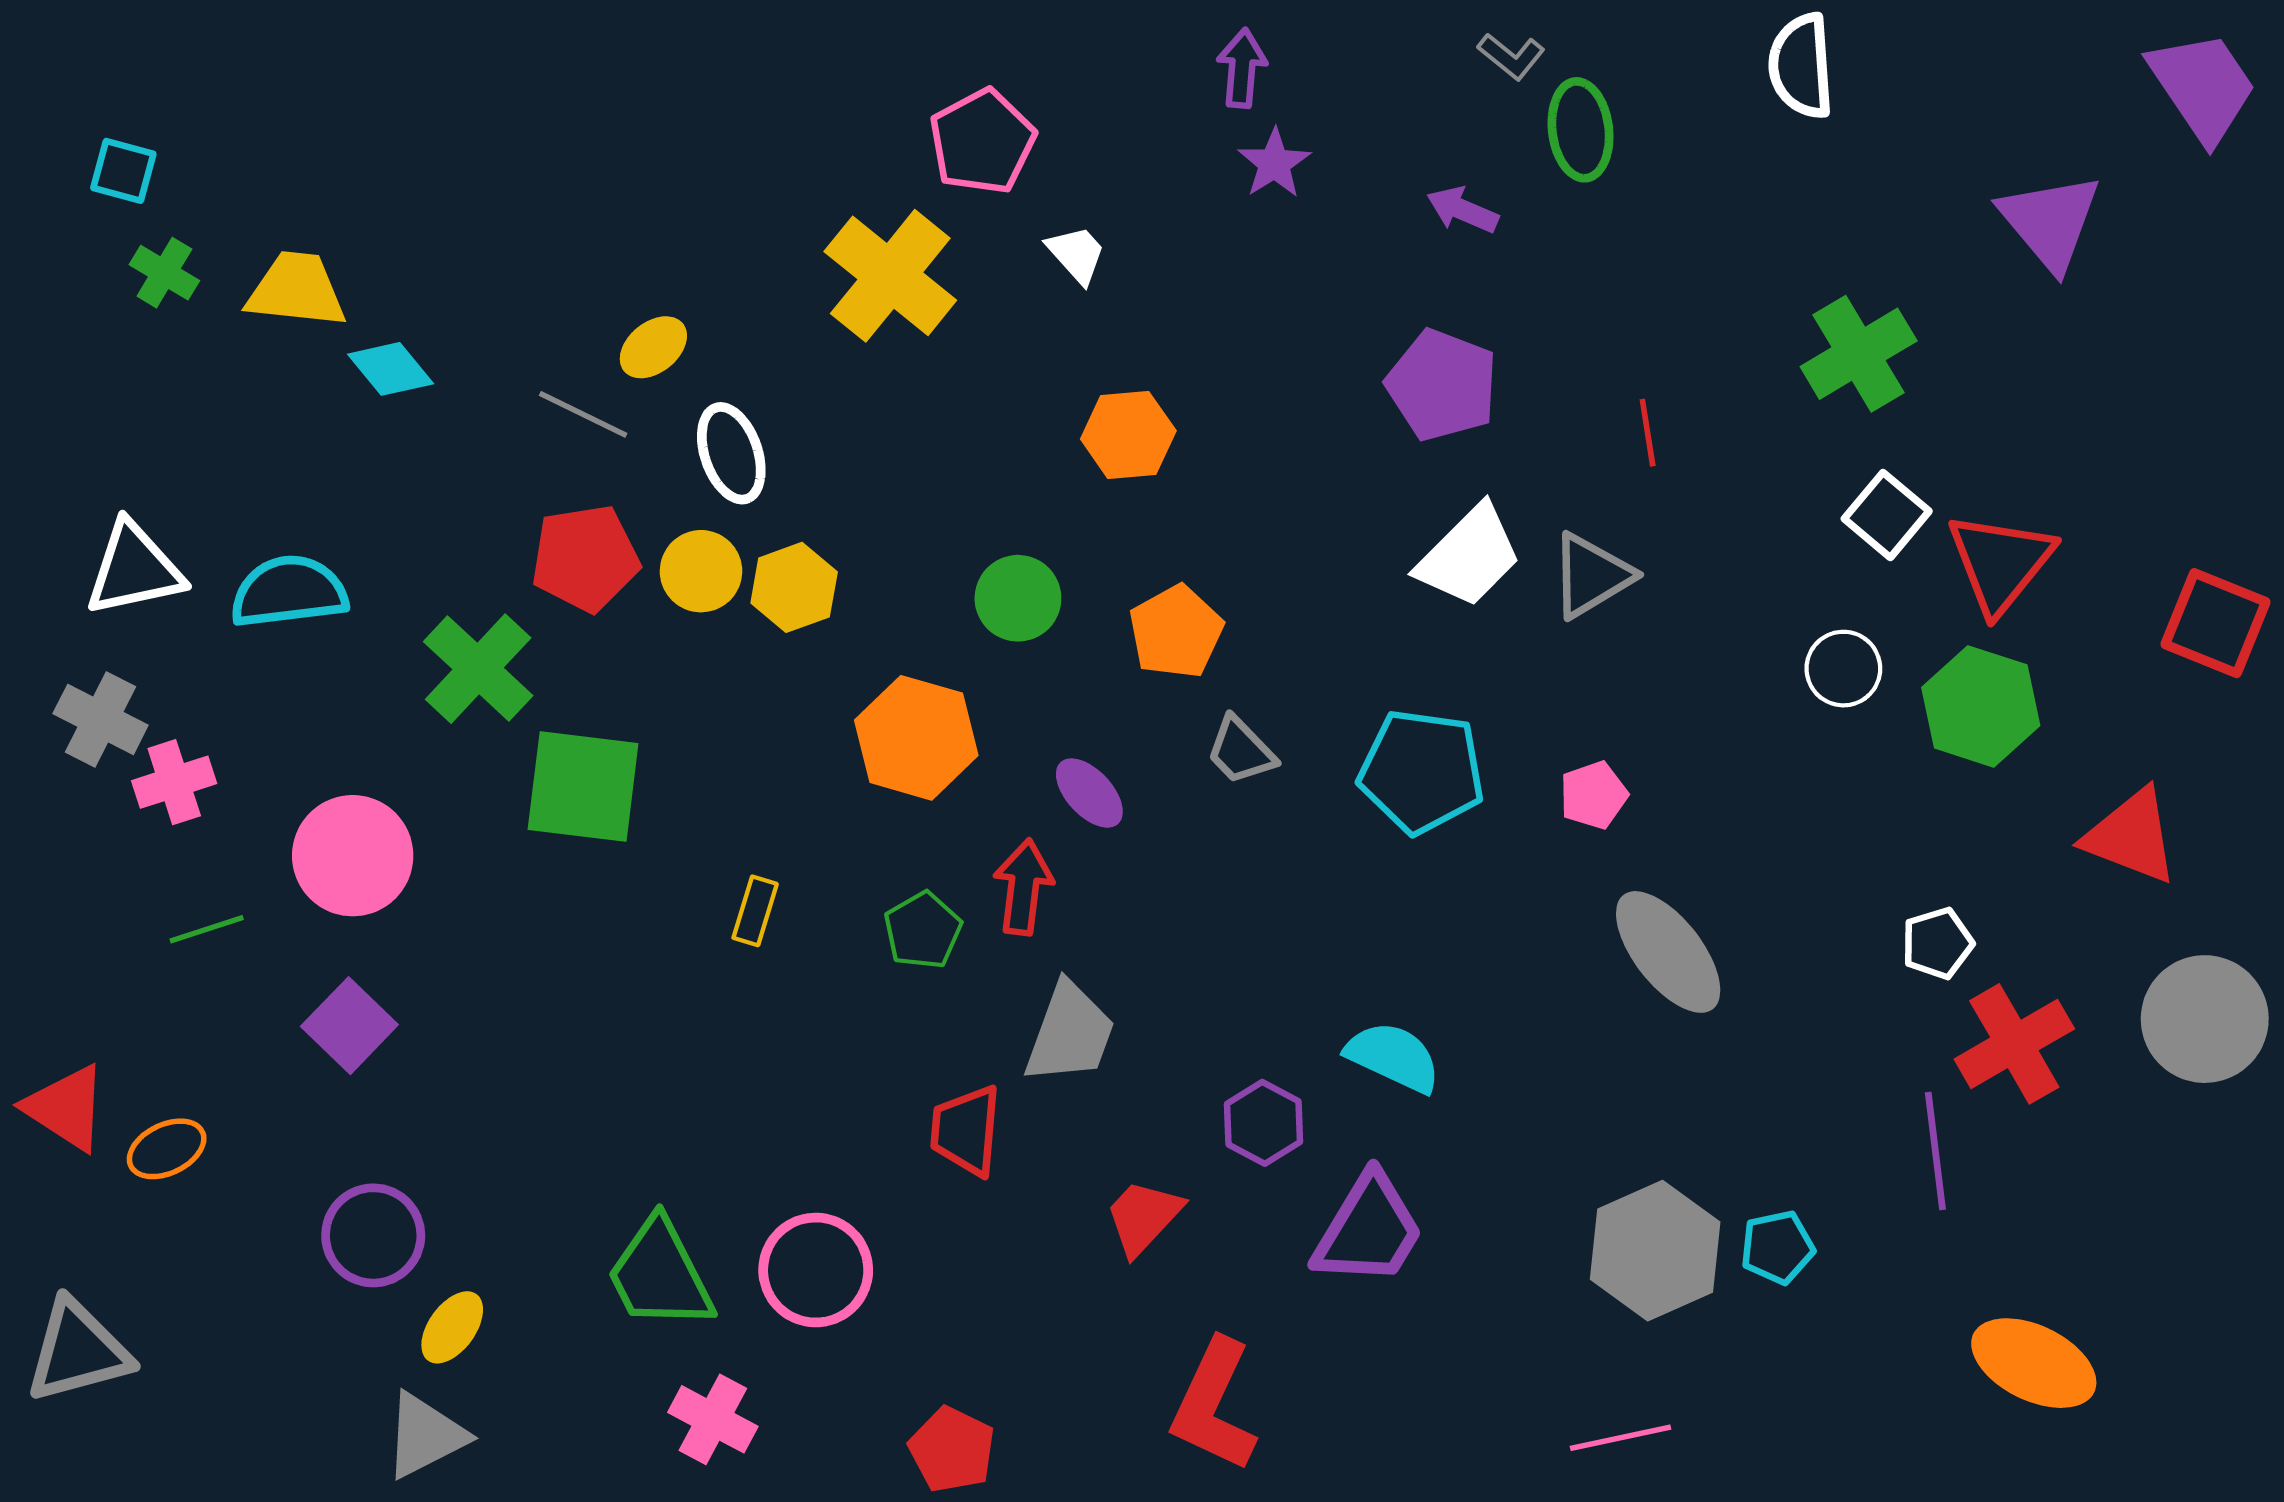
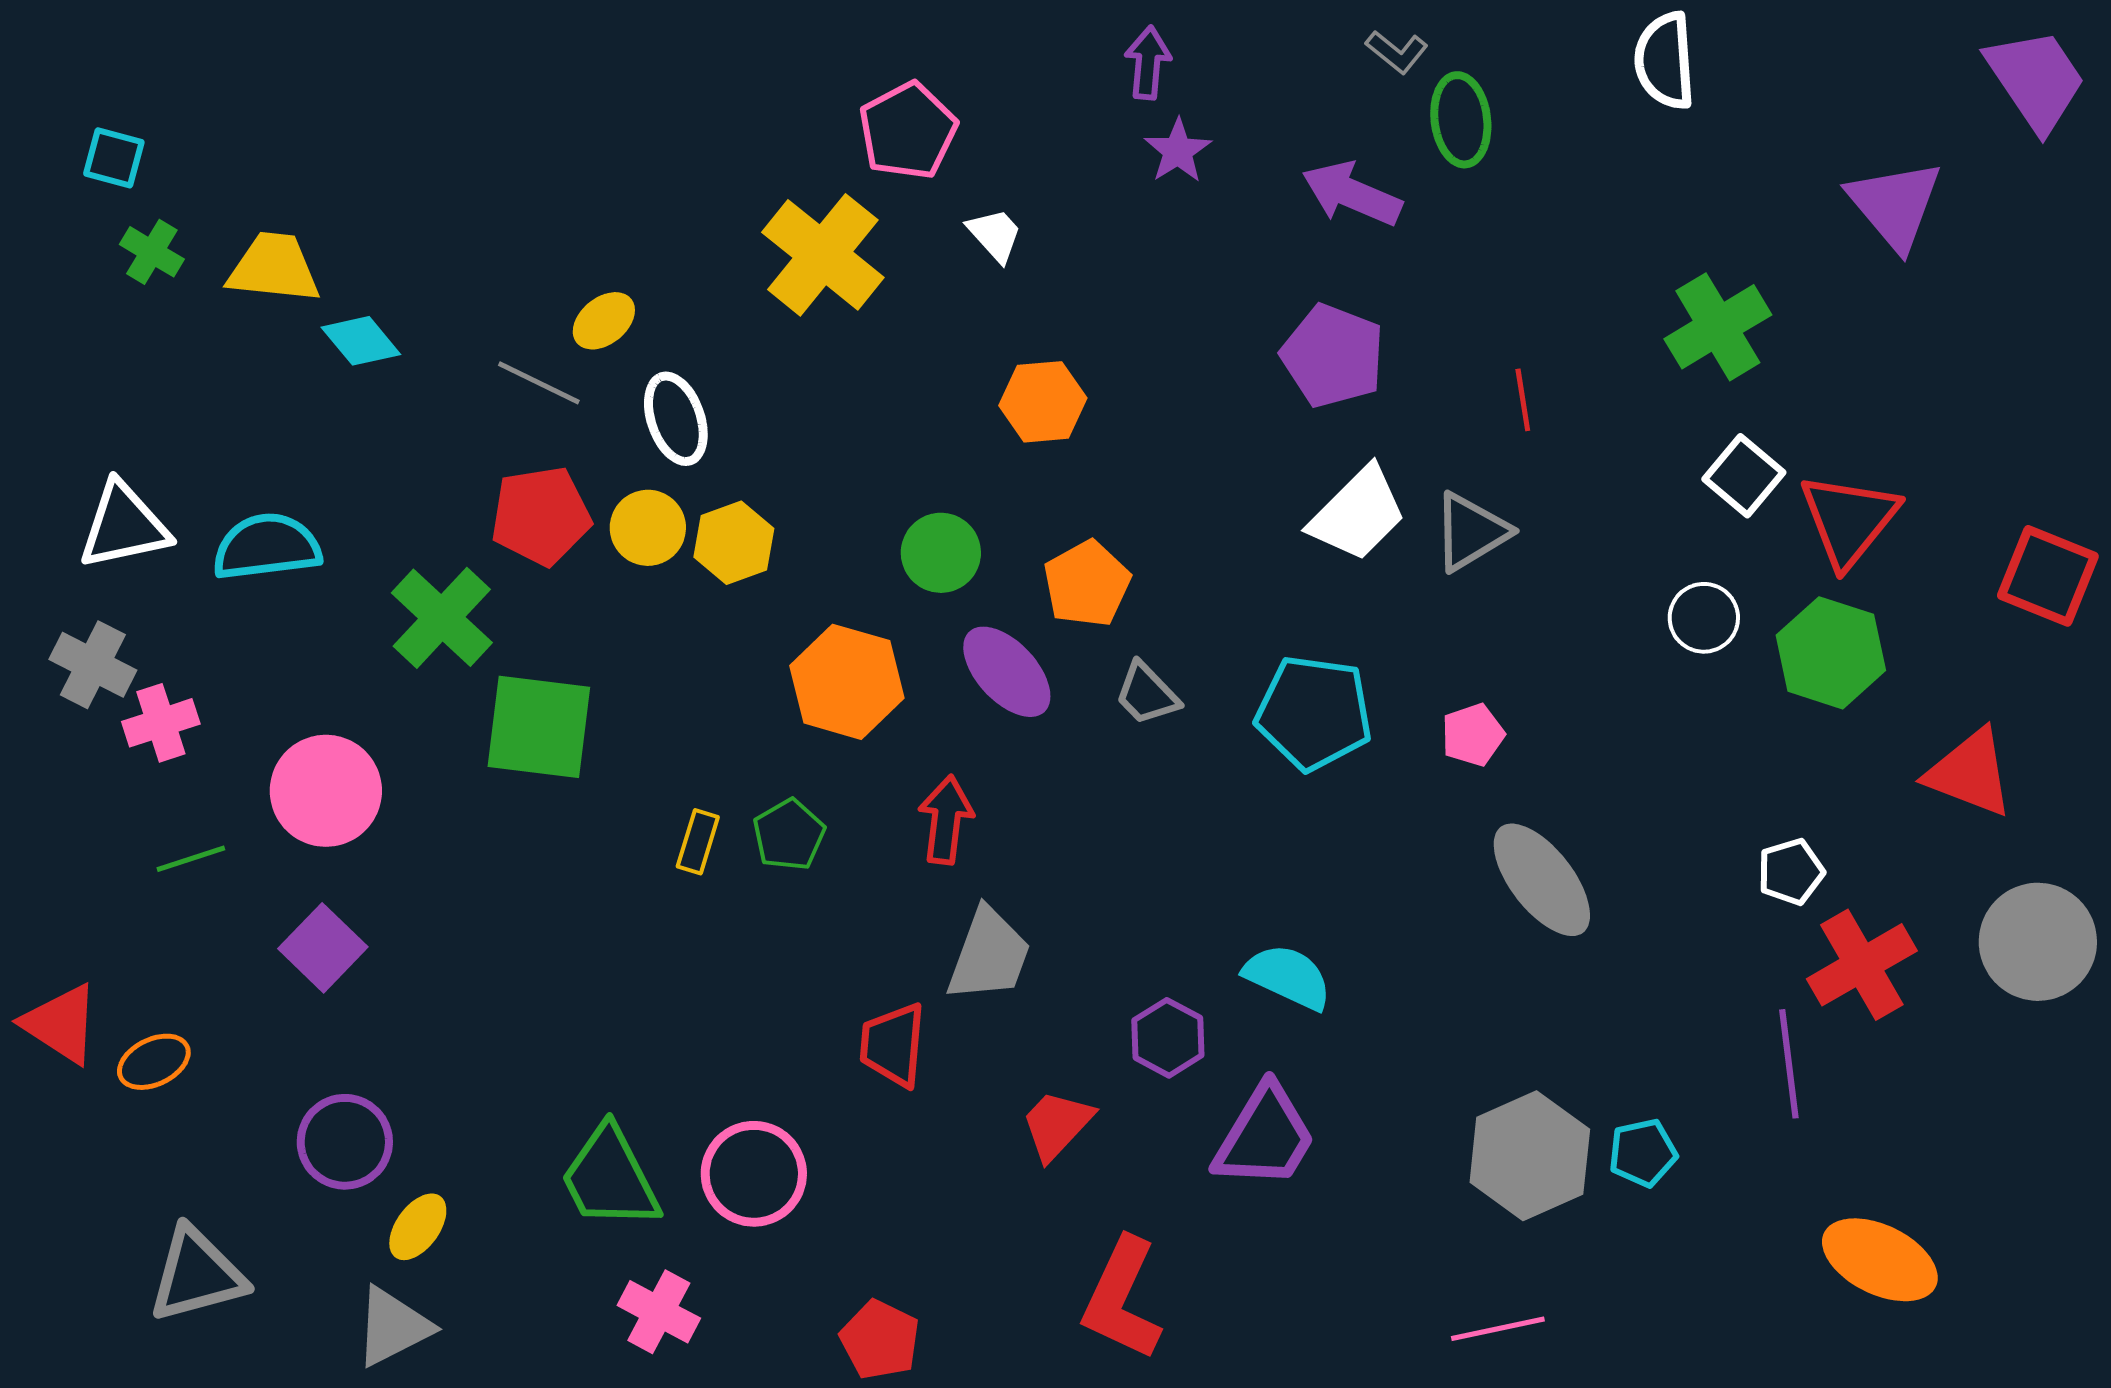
purple arrow: (1463, 210) -> (1352, 194), size x1.5
purple ellipse: (1089, 793) -> (1007, 672), moved, size x1.4
green pentagon: (923, 930) -> (789, 835), moved
gray triangle: (78, 1351) -> (197, 1275), moved

